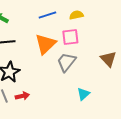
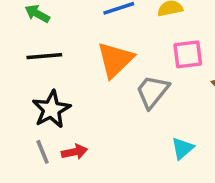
pink square: (70, 37) -> (188, 54), moved

